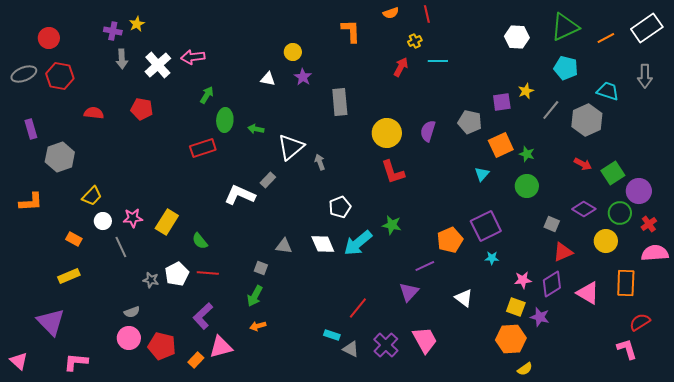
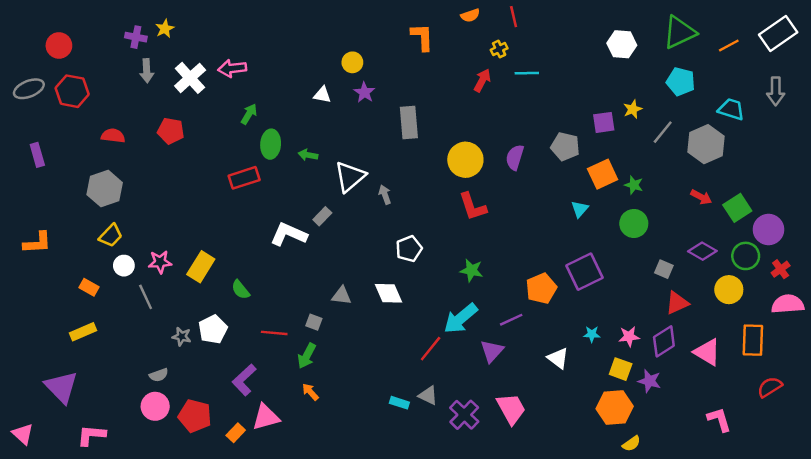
gray hexagon: (60, 157) -> (105, 189), moved
cyan arrow: (358, 243) -> (461, 318), moved
cyan star: (492, 258) -> (592, 334), moved
red line: (208, 273) -> (274, 333), moved
red line: (358, 308) -> (431, 349), moved
orange arrow: (258, 326) -> (310, 392), turned 63
gray triangle: (351, 349) -> (428, 395), moved
pink L-shape: (627, 349) -> (719, 420), moved

